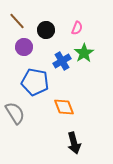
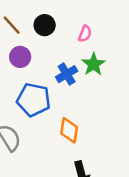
black circle: (46, 30) -> (45, 25), moved
orange diamond: (64, 107) -> (69, 130), turned 30

